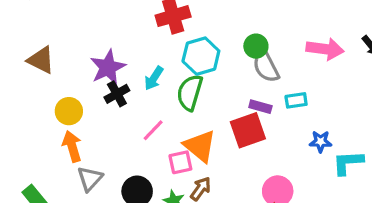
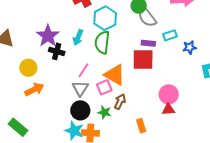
black cross: (117, 94) -> (57, 51), turned -35
red square: (248, 130) -> (143, 60), turned 30
blue star: (321, 142) -> (190, 47), moved
orange arrow: (72, 146) -> (34, 89), turned 90
gray triangle: (90, 179) -> (80, 88), moved

